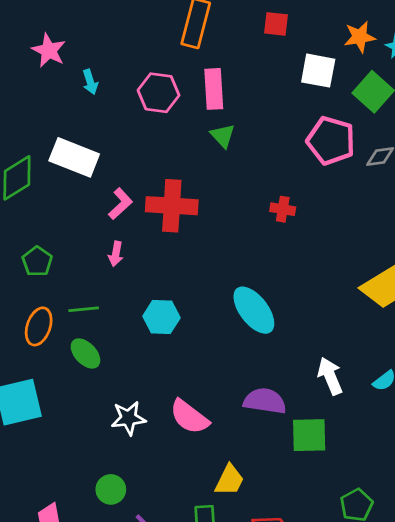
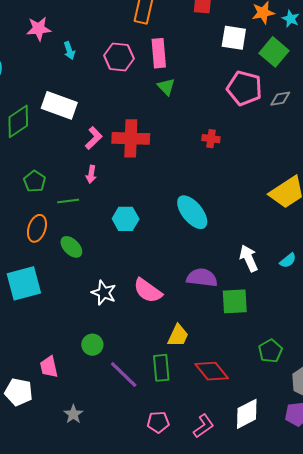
pink star: (49, 50) -> (39, 29), turned -30
green line: (84, 309) -> (68, 201), moved
white star: (128, 418) -> (104, 293), turned 30

